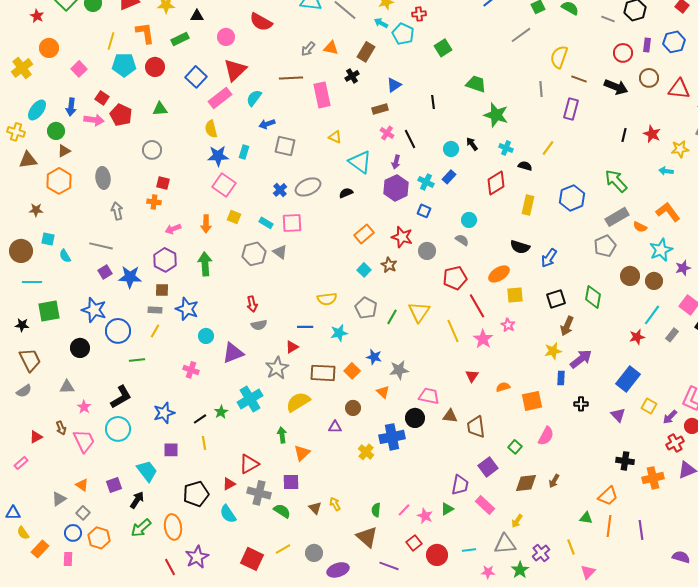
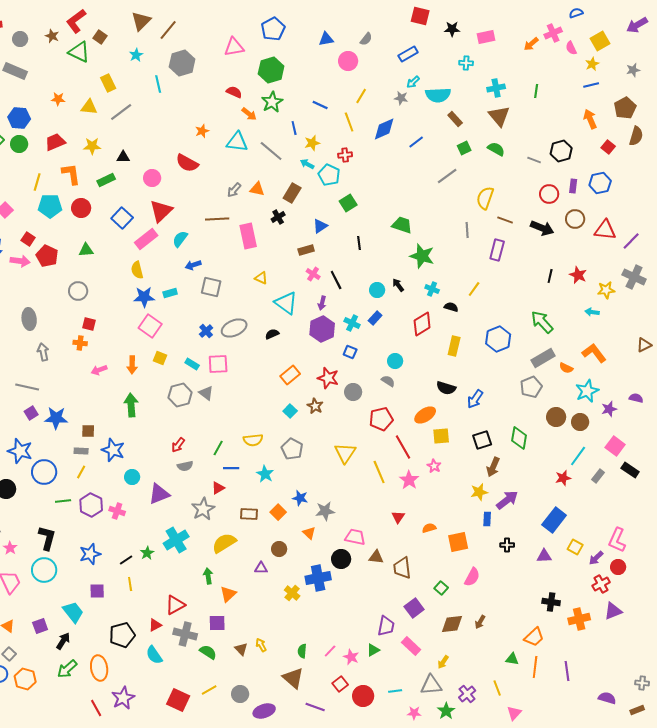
green square: (443, 48) -> (348, 203), moved
cyan rectangle: (244, 152) -> (170, 293), turned 56
purple hexagon: (165, 260) -> (91, 505), moved
red arrow: (252, 304) -> (178, 445), turned 49
green line: (392, 317) -> (218, 448), moved
cyan star: (339, 333) -> (265, 474), turned -30
brown rectangle: (323, 373) -> (249, 514), size x0.7
black L-shape: (121, 397) -> (47, 538), turned -45
purple triangle: (618, 415) -> (544, 556), turned -49

